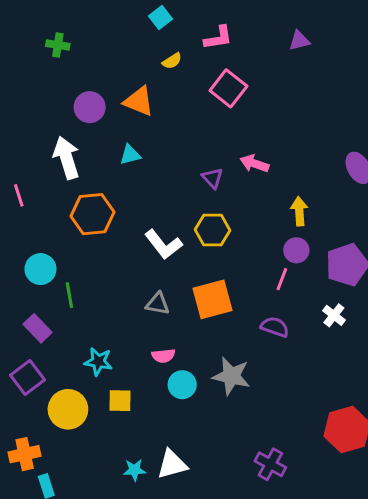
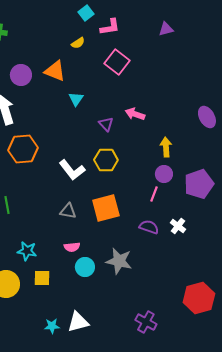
cyan square: (160, 18) -> (86, 13), moved
cyan triangle: (130, 155) -> (76, 99), moved, turned -42
white cross: (334, 315) -> (178, 226), moved

